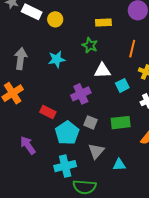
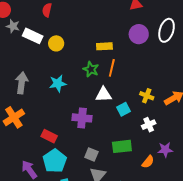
orange line: (132, 49) -> (112, 68), moved
purple cross: (81, 94) -> (82, 118), turned 30
gray square: (91, 122) -> (91, 154), moved
cyan pentagon: (67, 133) -> (55, 161), moved

